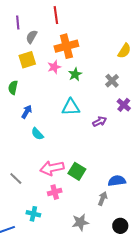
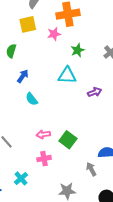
green star: (75, 74) -> (78, 50), moved
pink arrow: (52, 168) -> (43, 134), size x0.6
gray arrow: (103, 199) -> (91, 169), turned -56
cyan cross: (33, 214) -> (21, 178), turned 32

